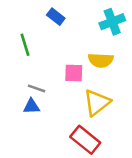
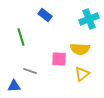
yellow triangle: (97, 103) -> (82, 74), moved, size x0.7
blue triangle: (31, 106) -> (14, 86), moved

